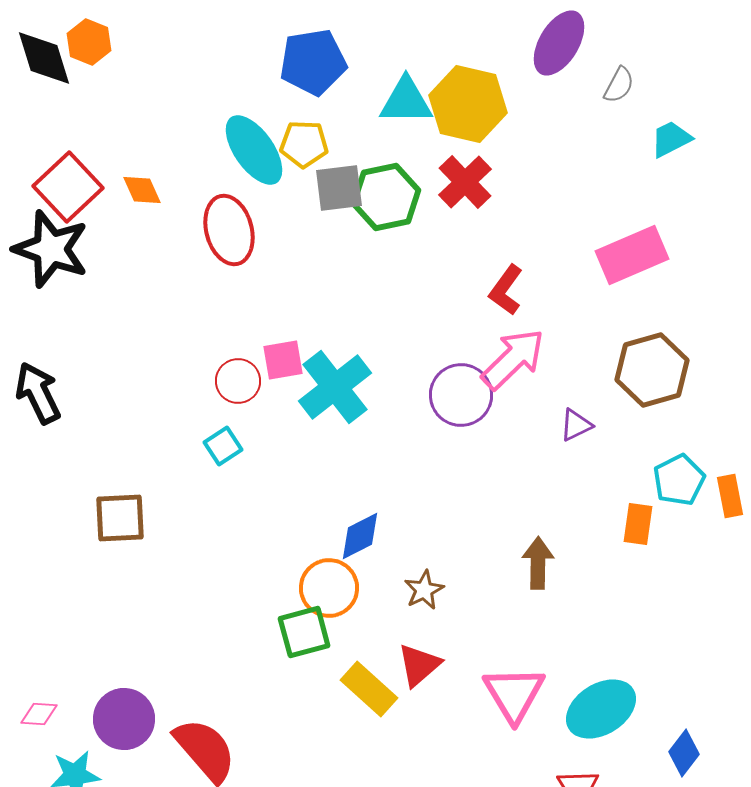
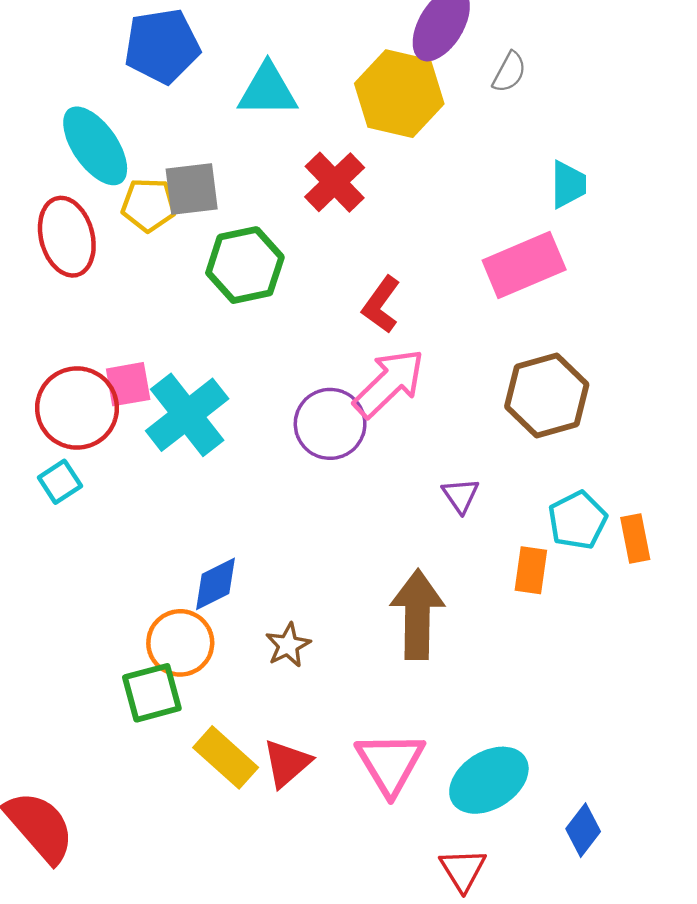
yellow hexagon: (468, 104) -> (399, 94), moved
cyan trapezoid: (671, 139) -> (568, 184), moved, turned 117
yellow pentagon: (304, 144) -> (148, 205), moved
green hexagon: (386, 197) -> (245, 265), moved
red circle: (238, 381) -> (77, 408), size x1.6
purple triangle: (576, 425) -> (461, 495), moved, turned -39
brown arrow: (538, 563) -> (417, 615), size x1.5
red triangle: (419, 665) -> (287, 763), moved

